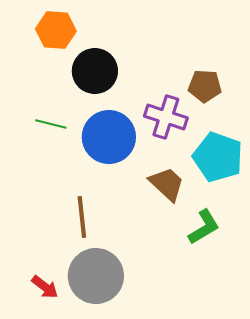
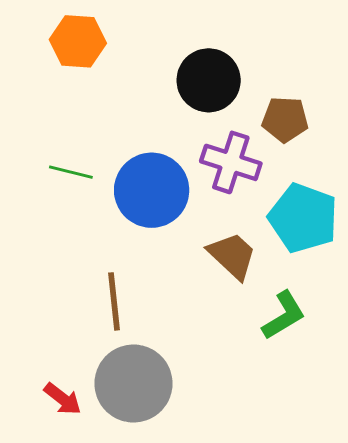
black circle: (95, 71) -> (209, 80), moved

